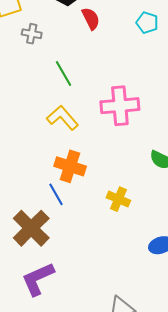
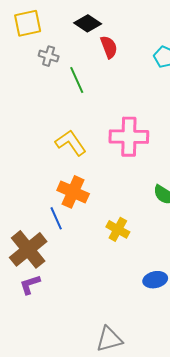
green line: (64, 74) -> (77, 80), moved
purple L-shape: (38, 279) -> (30, 285), moved, size x0.6

